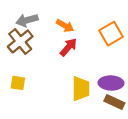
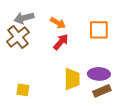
orange square: (111, 34) -> (99, 30), turned 30
yellow square: (18, 83) -> (23, 90), moved
brown rectangle: (114, 102) -> (102, 91), turned -48

